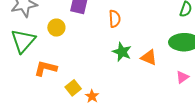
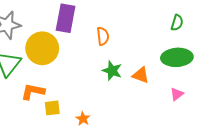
yellow circle: (56, 28) -> (42, 48), size x1.8
yellow square: (73, 88) -> (52, 108), moved, turned 35

